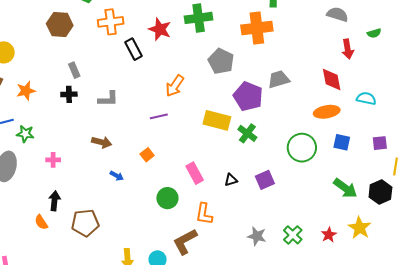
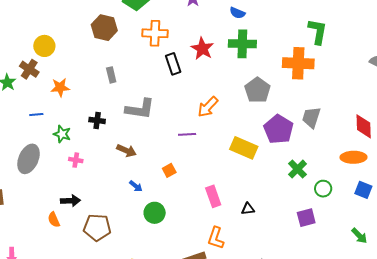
gray trapezoid: (279, 79) -> (311, 117), turned -65
black cross: (69, 94) -> (97, 120), moved
gray L-shape: (108, 99) -> (140, 109), size x1.4
green cross: (247, 133) -> (297, 169), moved
green star: (25, 134) -> (62, 134), moved
green circle: (302, 148) -> (323, 189), size x0.6
purple square: (265, 180) -> (306, 218), moved
green arrow: (345, 188) -> (359, 236), size x0.7
green circle: (167, 198) -> (155, 213), moved
black arrow: (55, 201) -> (70, 201), turned 72

